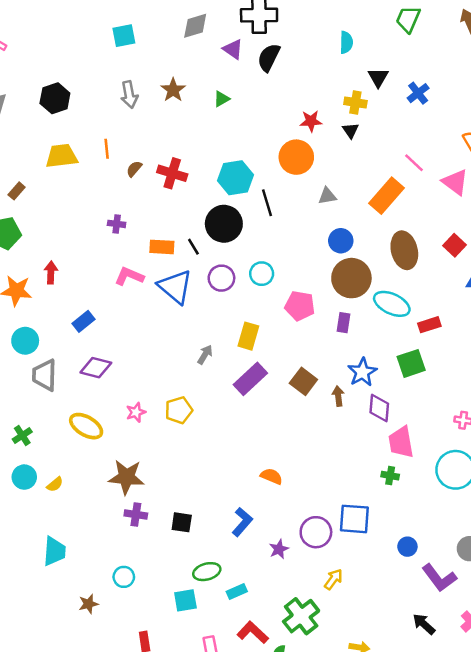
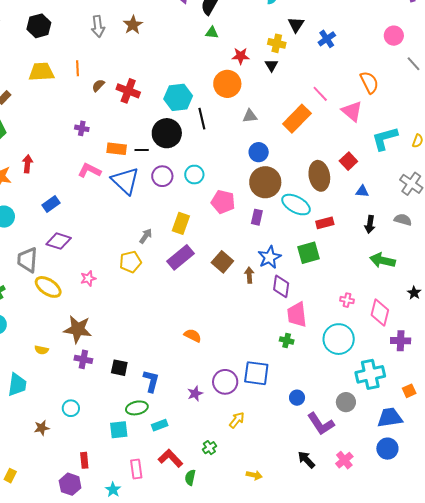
green triangle: (222, 99) -> (212, 33), moved, turned 32
black line: (193, 247) -> (142, 150), turned -64
brown ellipse: (404, 250) -> (319, 176), moved
gray trapezoid: (45, 375) -> (27, 260), moved
yellow pentagon: (179, 410) -> (130, 262), moved
yellow semicircle: (55, 484) -> (41, 350), moved, turned 48
blue L-shape: (242, 522) -> (151, 381), moved, turned -30
green cross: (301, 616) -> (209, 448), size x0.5

